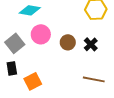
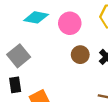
pink circle: (41, 34) -> (70, 23), moved

